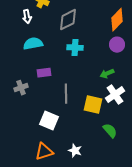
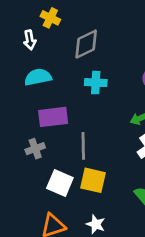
purple rectangle: (44, 73) -> (53, 117), size x1.5
gray cross: (21, 88) -> (35, 149), moved
yellow square: (93, 105) -> (93, 180), moved

